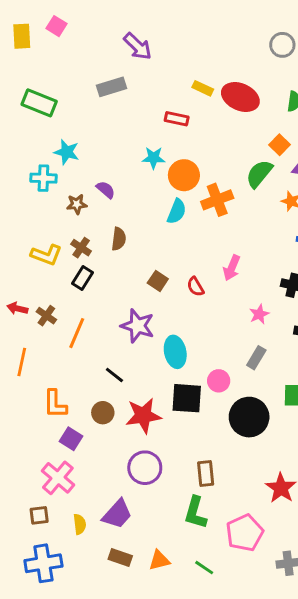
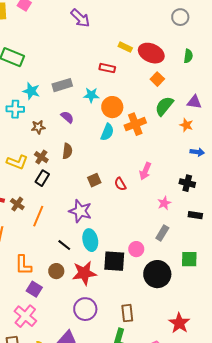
gray rectangle: (111, 87) -> (62, 85), moved
orange square: (279, 145) -> (157, 79), moved
purple semicircle: (106, 190) -> (67, 117), moved
brown square: (158, 281) -> (94, 180), turned 32
cyan ellipse: (175, 352) -> (90, 240), moved

